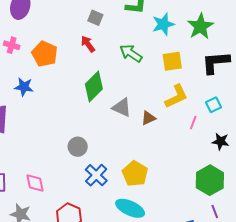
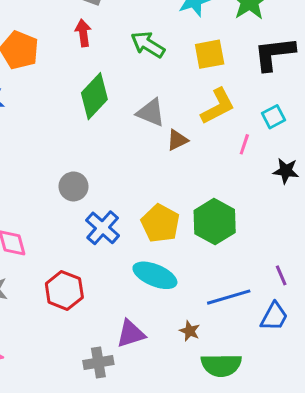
red arrow: (88, 44) -> (83, 33), turned 30
gray triangle: (122, 107) -> (151, 113), moved
green hexagon: (210, 180) -> (215, 222), moved

